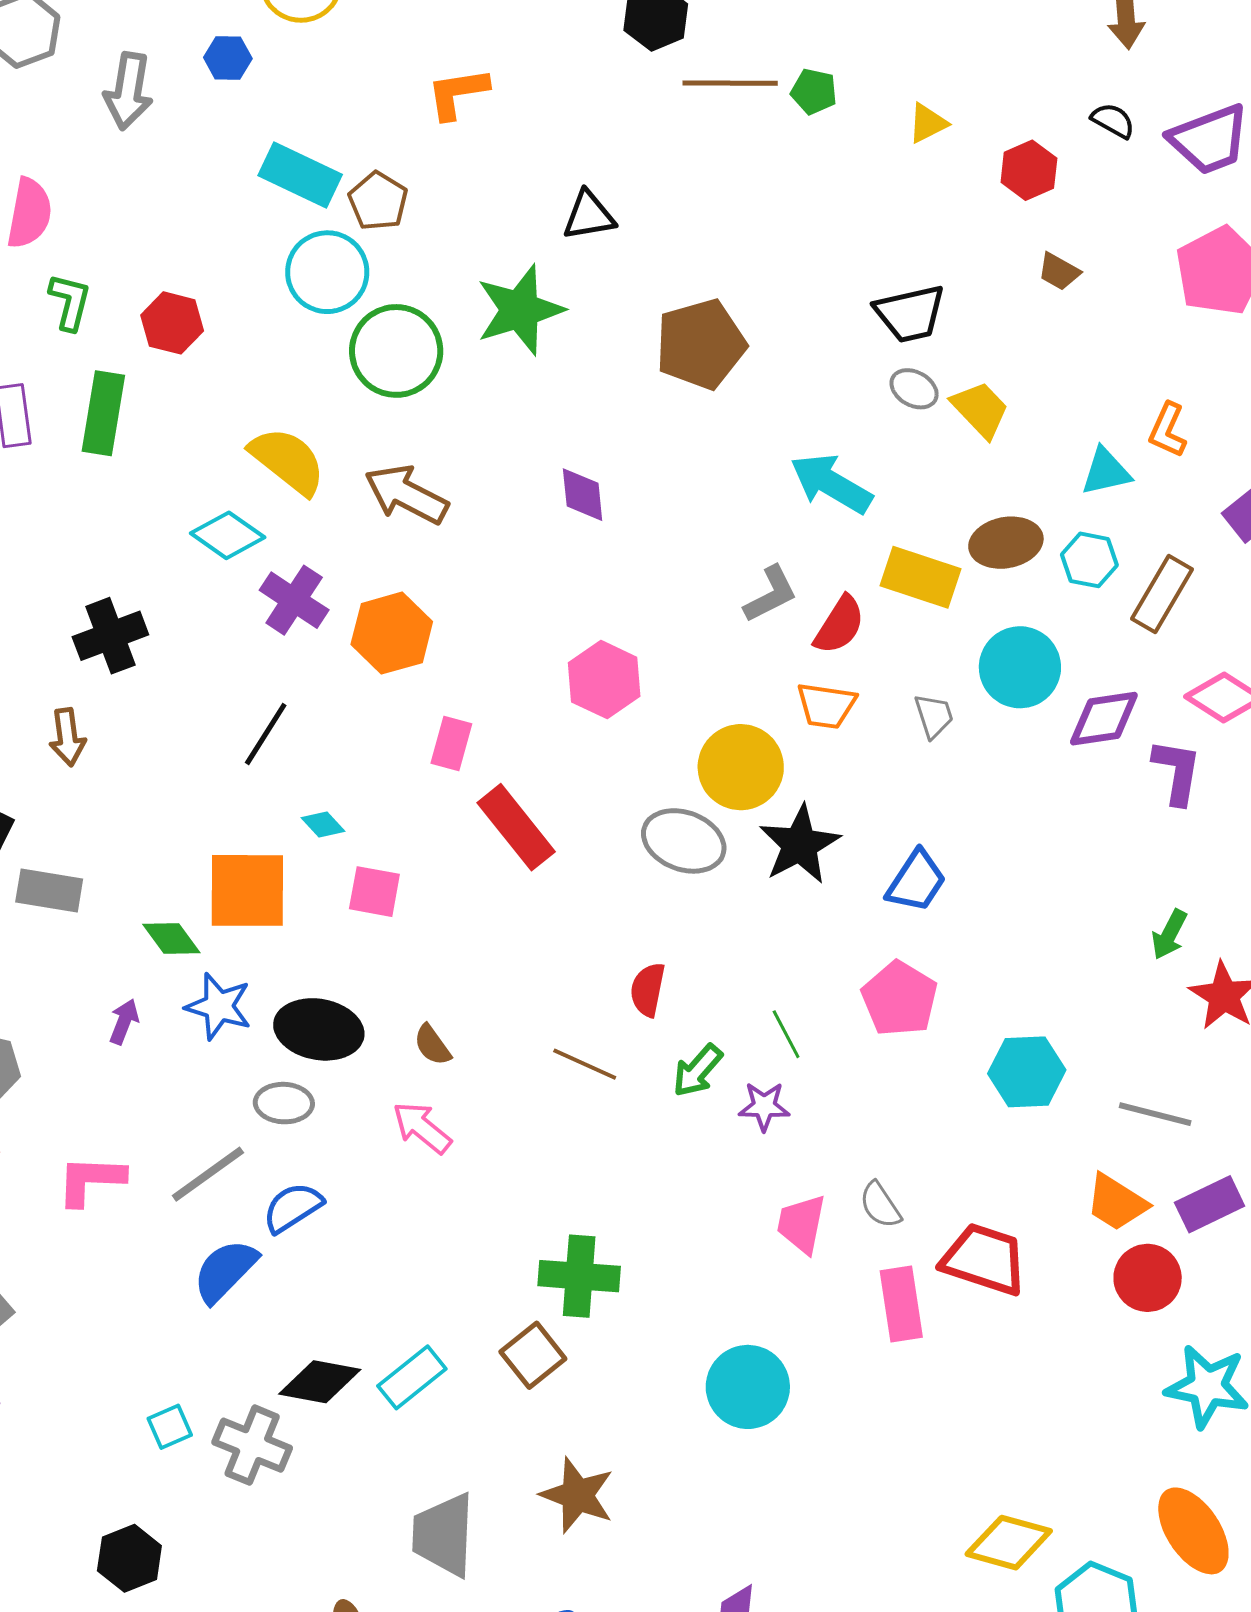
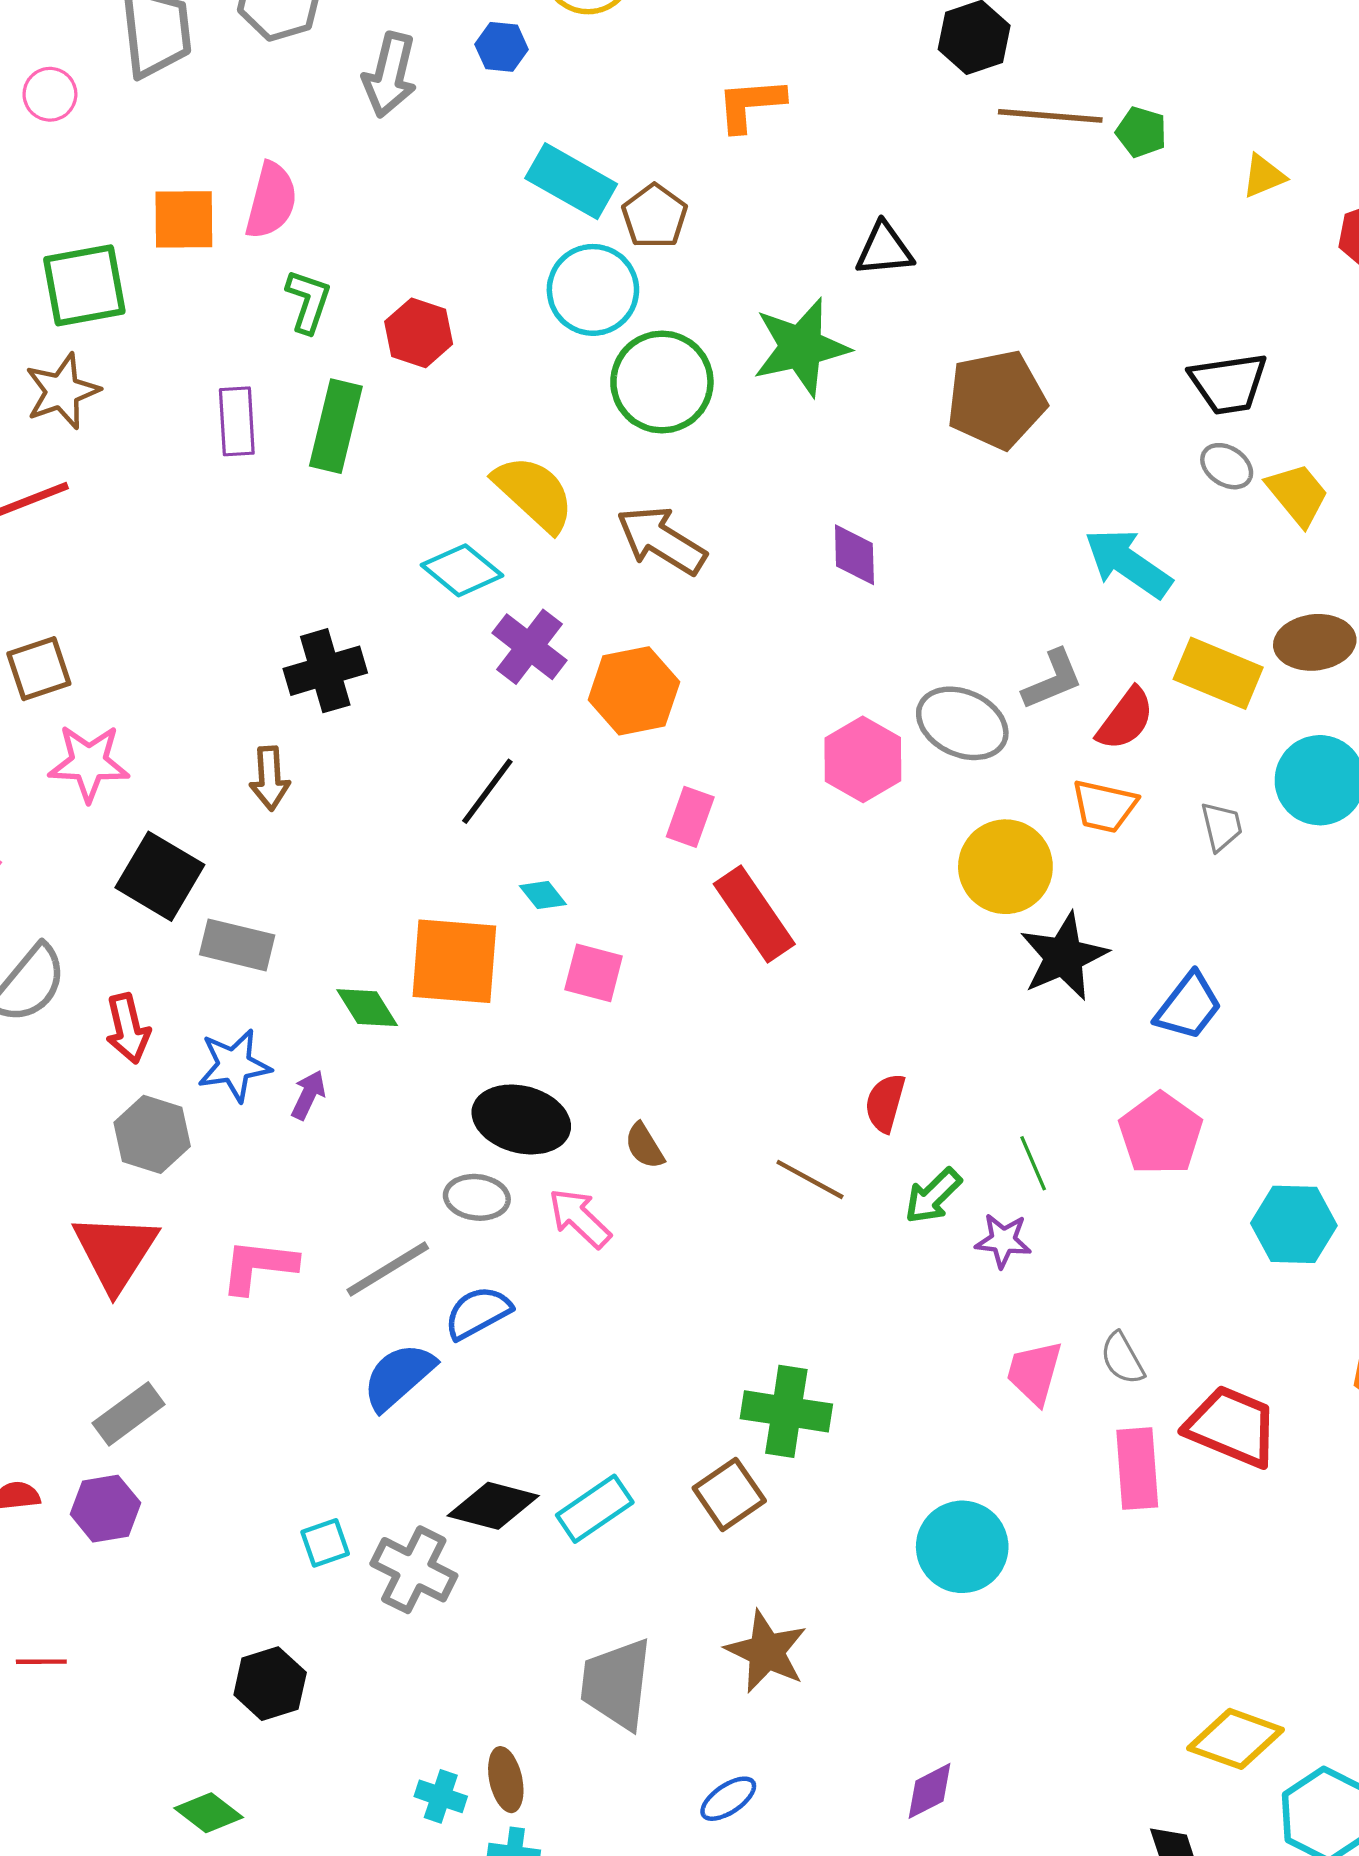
gray ellipse: (684, 841) -> (962, 723), moved
blue star: (219, 1006) -> (234, 1065), moved, turned -30
pink arrow: (422, 1128) -> (580, 1218), moved

